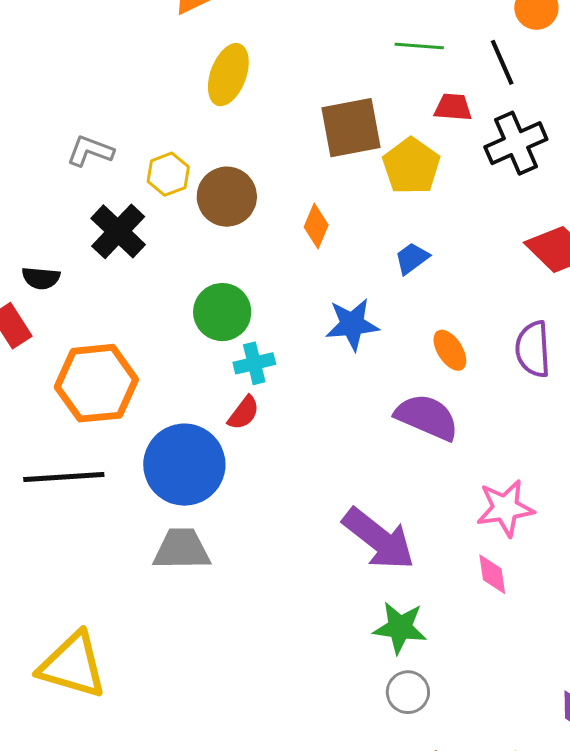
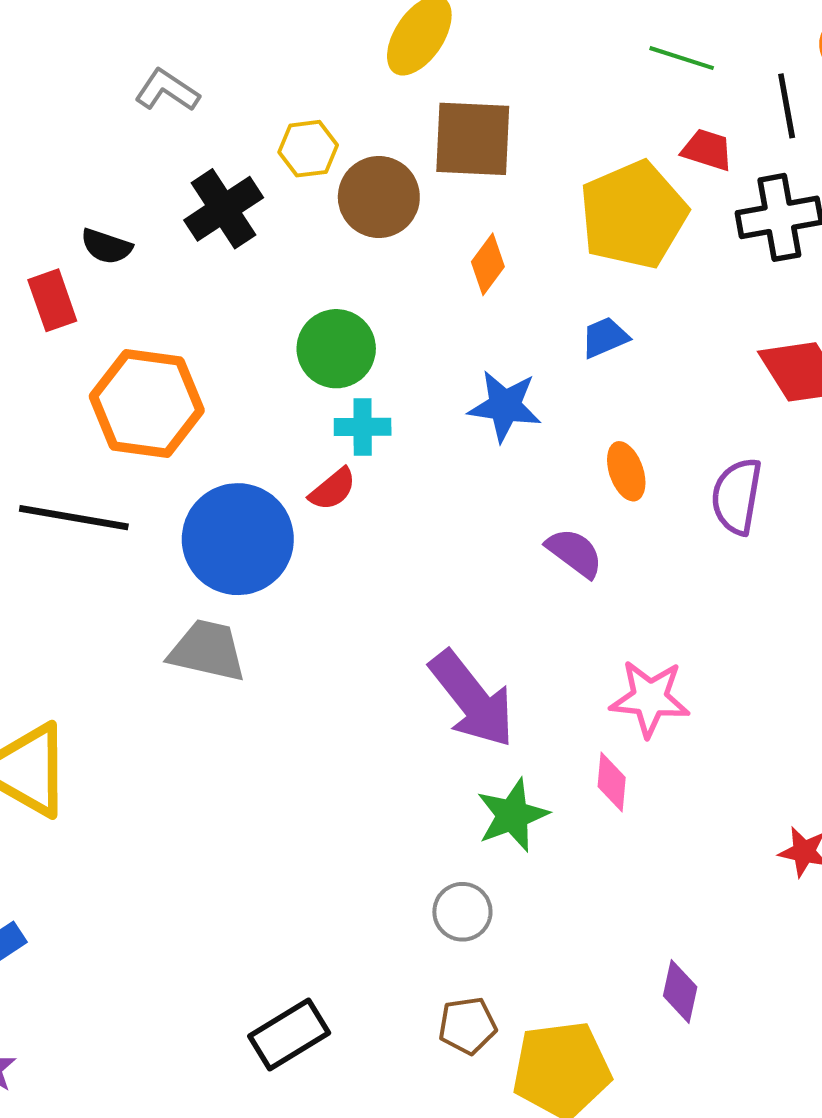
brown square: (351, 128) -> (473, 139), moved
gray L-shape: (90, 151) -> (167, 90), moved
yellow pentagon: (411, 166) -> (633, 215), size x1.4
purple semicircle: (427, 417) -> (575, 553), size x0.7
green star: (400, 628) -> (512, 815), moved, turned 30

